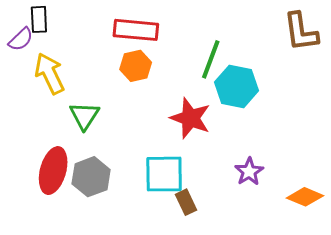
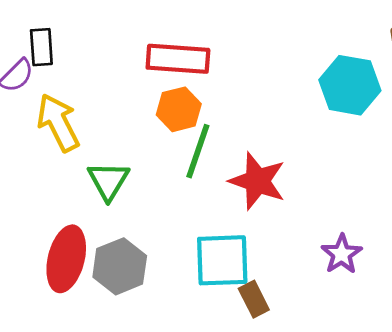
green line: (211, 59) -> (198, 151), moved
cyan hexagon: (237, 86) -> (350, 85), moved

